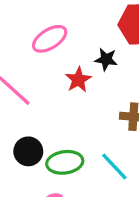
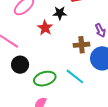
black circle: (28, 151) -> (20, 65), moved

